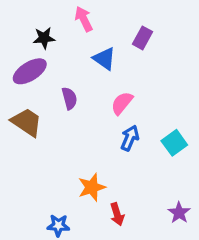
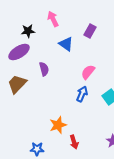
pink semicircle: (122, 103) -> (88, 72), moved
brown trapezoid: (27, 122) -> (17, 84), turned -80

